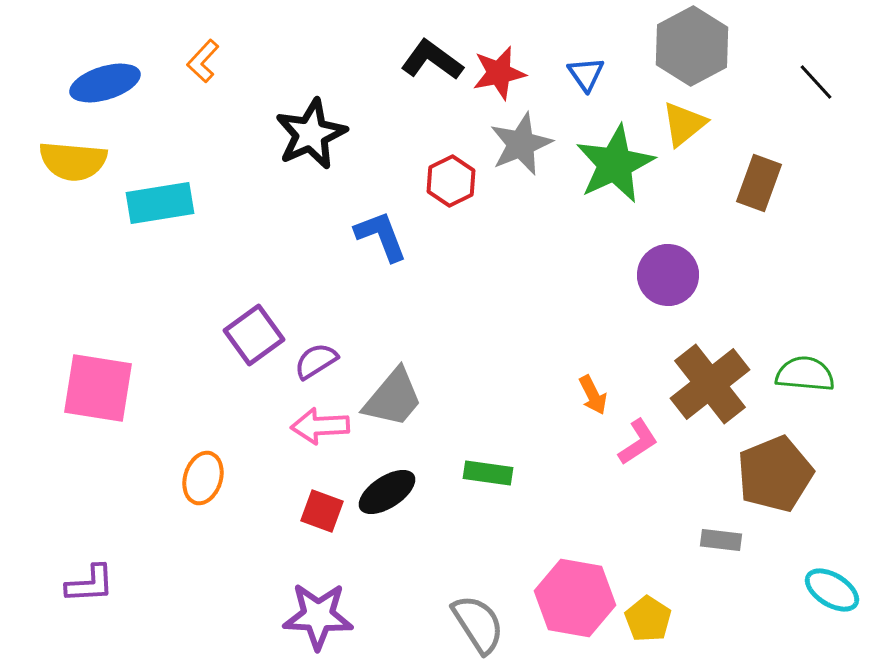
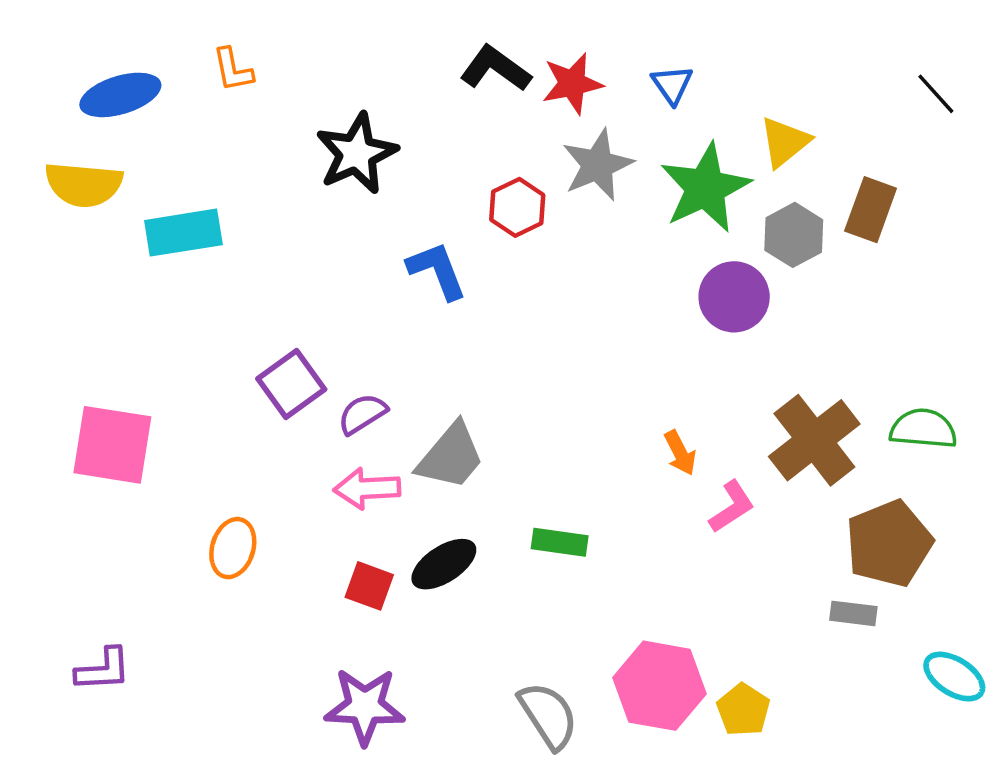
gray hexagon: (692, 46) -> (794, 235), moved, size x0.7
orange L-shape: (203, 61) -> (233, 70), turned -54
purple circle: (668, 275) -> (734, 297), moved
gray rectangle: (721, 540) -> (853, 613), moved

